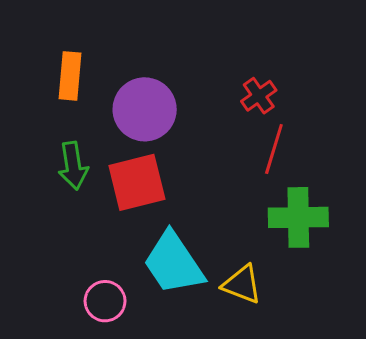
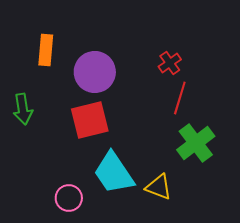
green arrow: (73, 166) -> (23, 109), moved
green cross: (298, 217) -> (196, 143), turned -36

